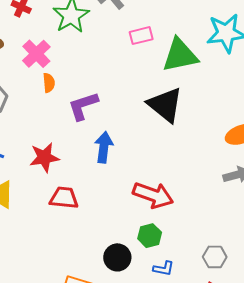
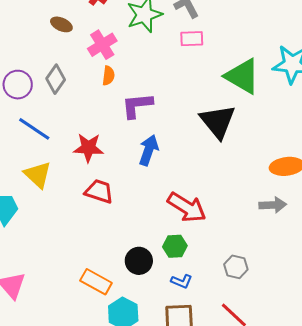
pink rectangle: (141, 36) -> (192, 39), moved
green triangle: (180, 55) -> (242, 76), turned 30
gray hexagon: (215, 257) -> (236, 267), moved

